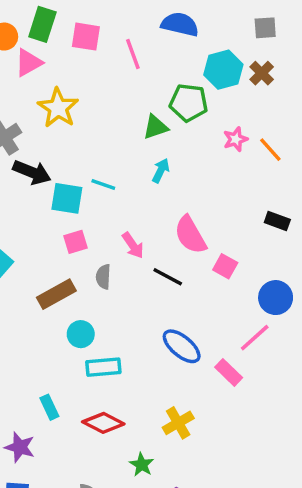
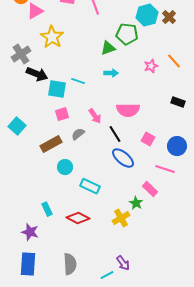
pink star: (236, 139) -> (151, 66), moved
cyan arrow: (161, 171) -> (111, 73), turned 64
pink semicircle: (190, 235) -> (128, 110), turned -60
pink square: (225, 266) -> (148, 139), moved
gray semicircle: (103, 277) -> (78, 134), turned 48
black line: (168, 277) -> (115, 134), turned 30
pink line: (255, 338) -> (165, 169), turned 60
blue ellipse: (182, 346) -> (123, 158), moved
cyan rectangle: (103, 367) -> (90, 186), moved, turned 30
green star: (142, 465) -> (136, 203), moved

